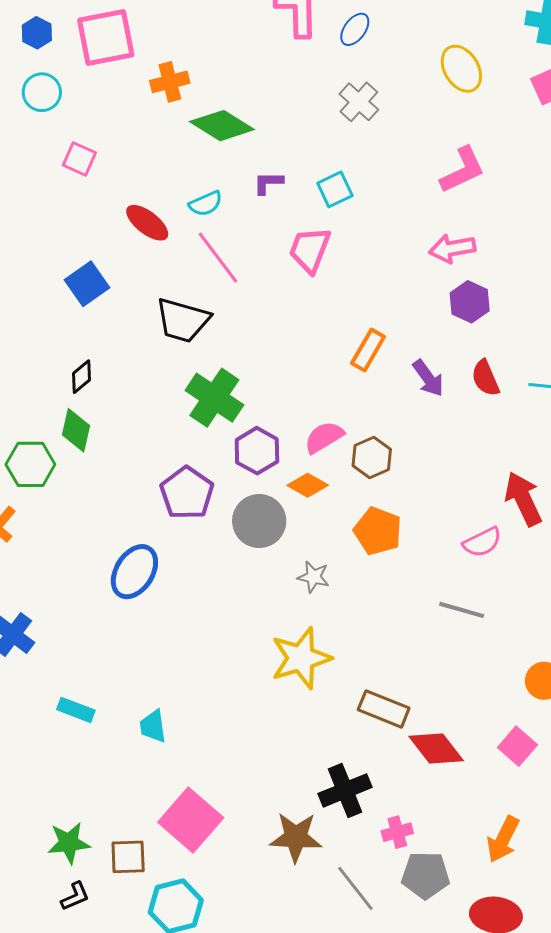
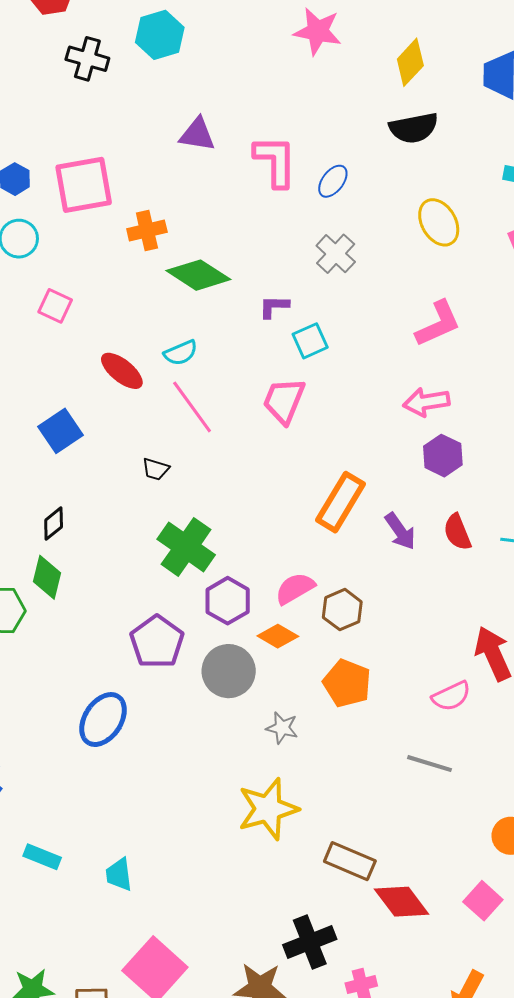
purple L-shape: (268, 183) -> (274, 307), moved
black trapezoid: (183, 320) -> (156, 469), size x0.5
orange rectangle: (368, 350) -> (340, 502), size x1.4

